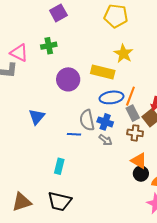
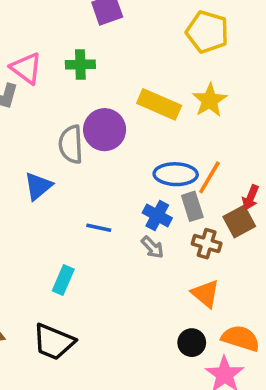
yellow rectangle: (103, 72) -> (159, 104), moved
gray rectangle: (133, 113) -> (192, 206), moved
gray semicircle: (87, 120) -> (71, 144), moved
black circle: (141, 174) -> (192, 343), moved

